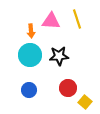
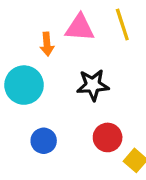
cyan circle: (30, 55) -> (24, 85), moved

